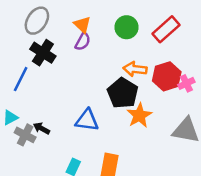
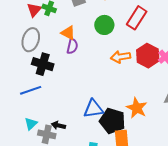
blue line: (21, 79) -> (31, 90), turned 60
black pentagon: (123, 93) -> (112, 121), moved
orange star: (139, 115) -> (137, 108), moved

